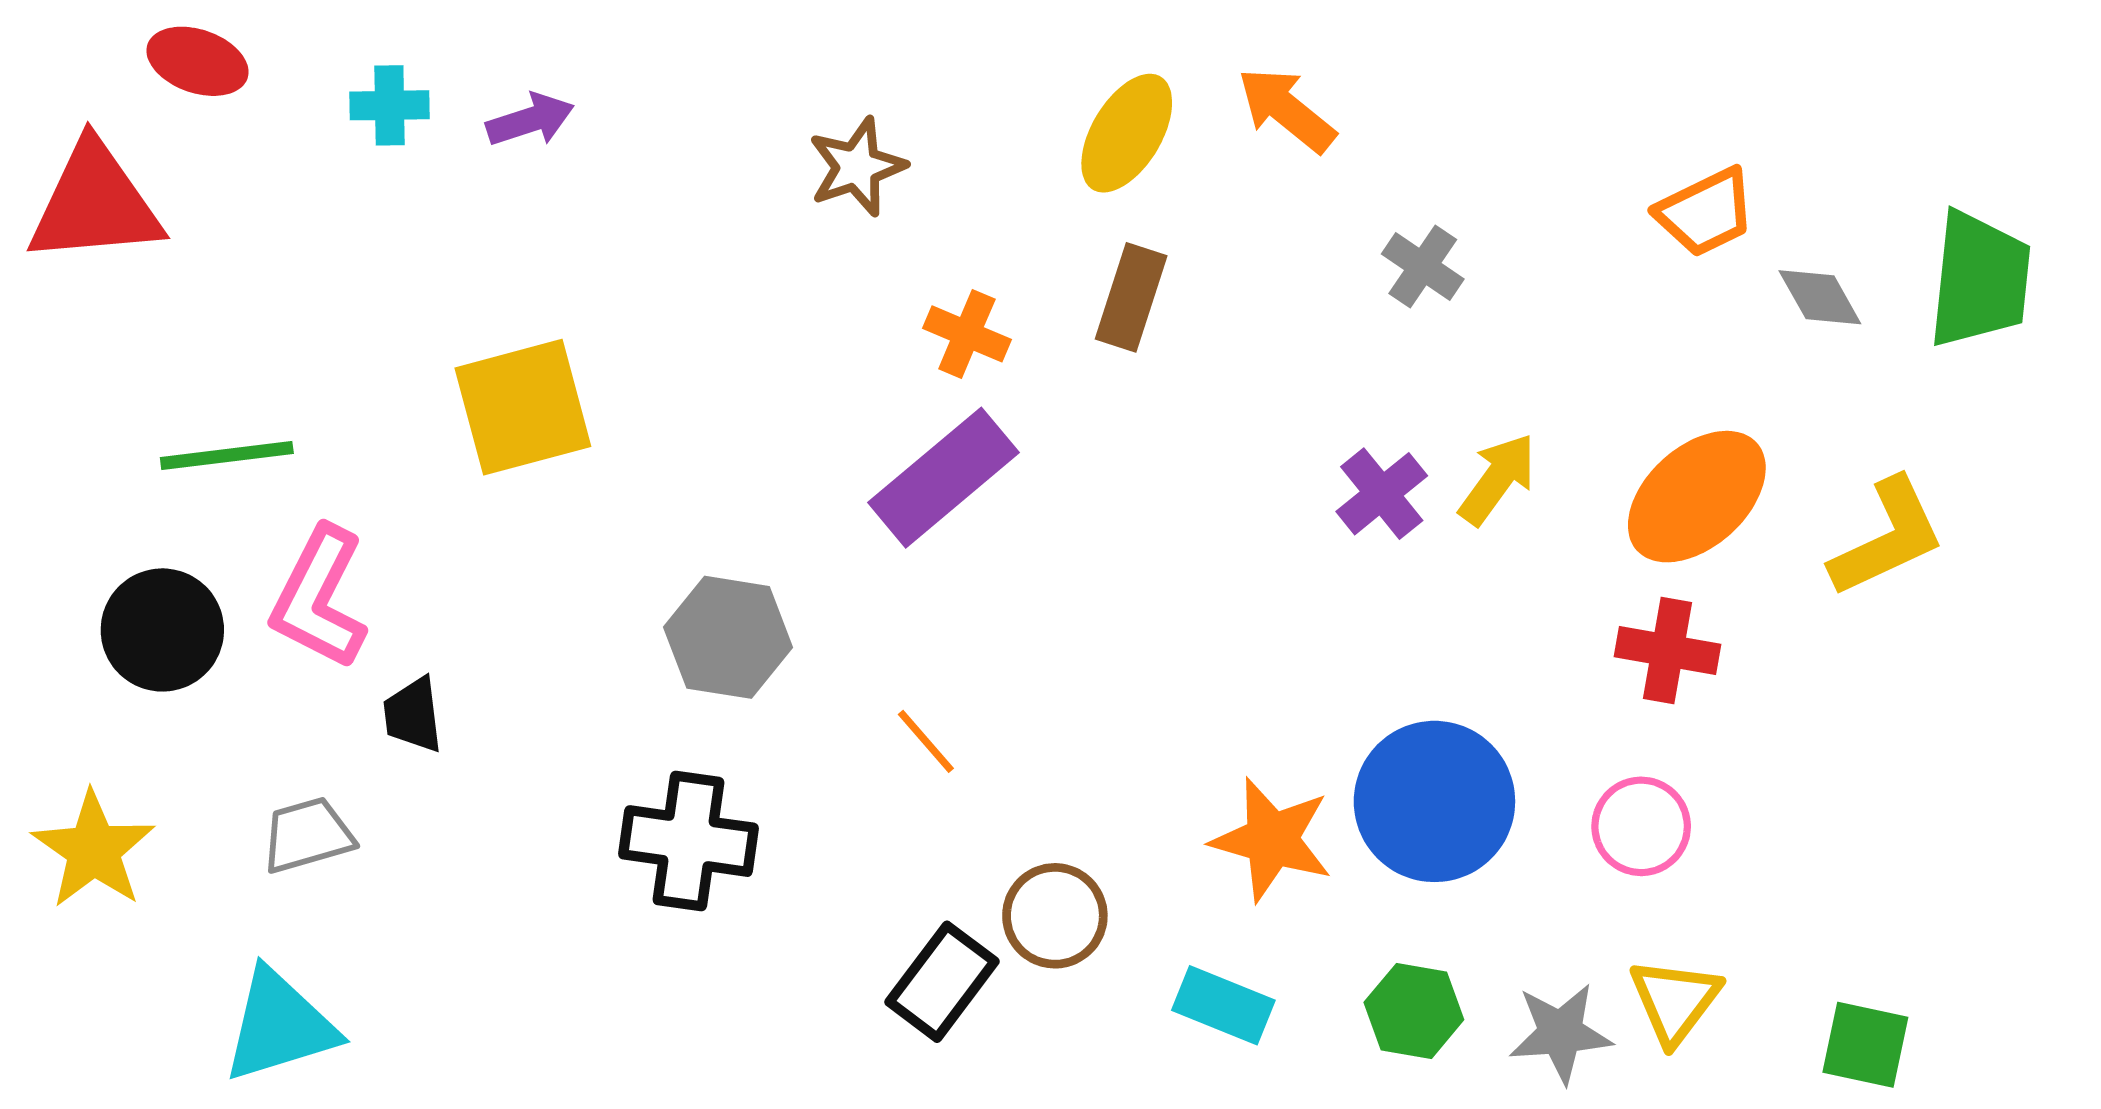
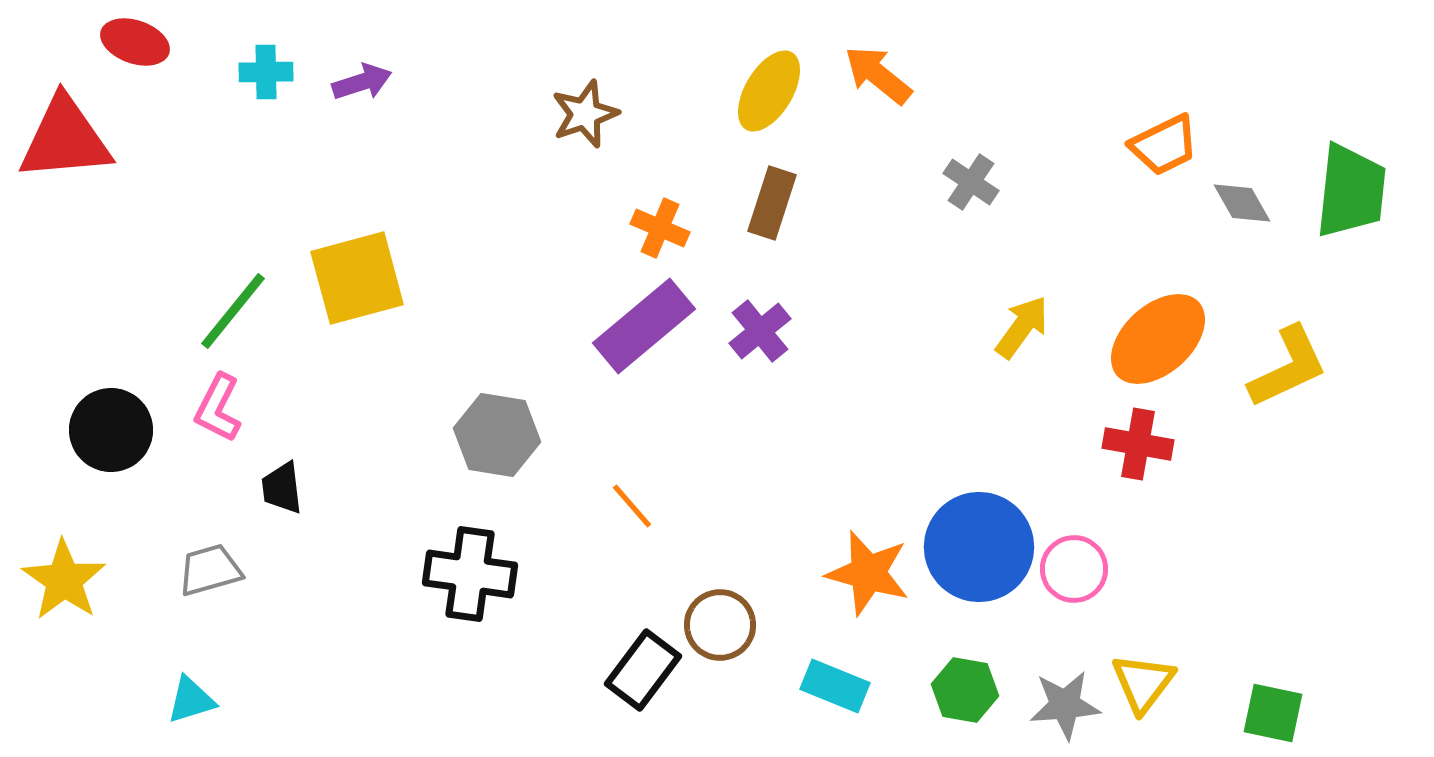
green line: (227, 456) -> (233, 311), moved, turned -44
purple cross: (1382, 494) -> (760, 331), moved
pink L-shape: (319, 598) -> (218, 408), size x0.7
pink circle: (1641, 826) -> (1074, 569), moved
cyan triangle: (280, 1026) -> (191, 700), size x0.6

